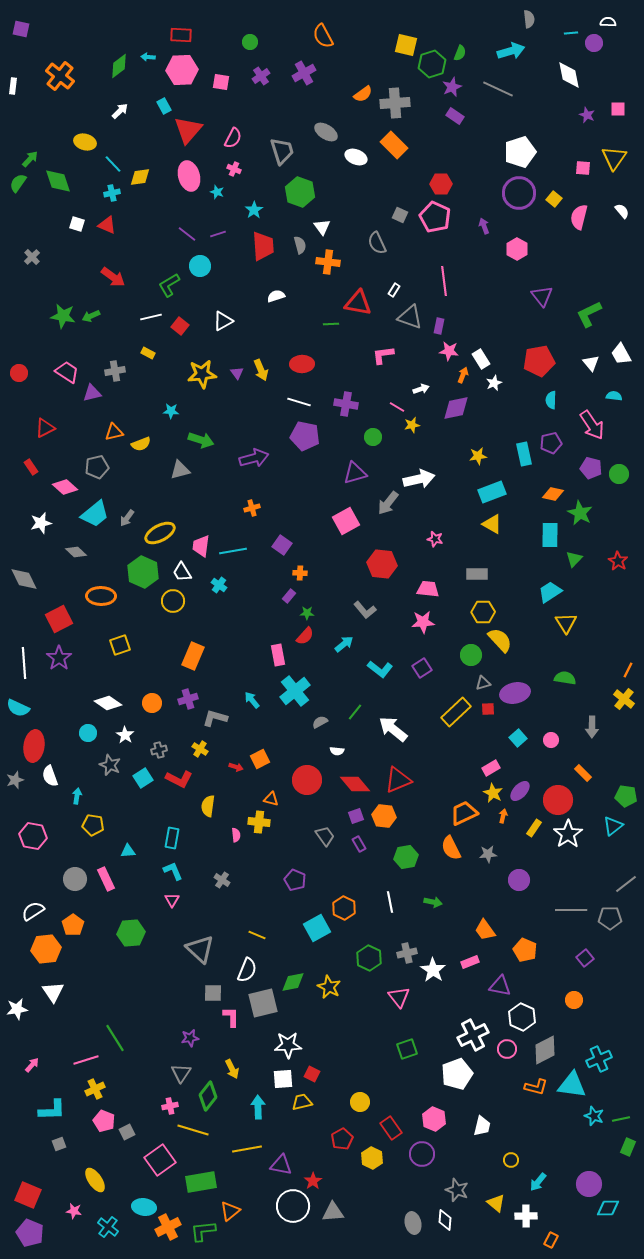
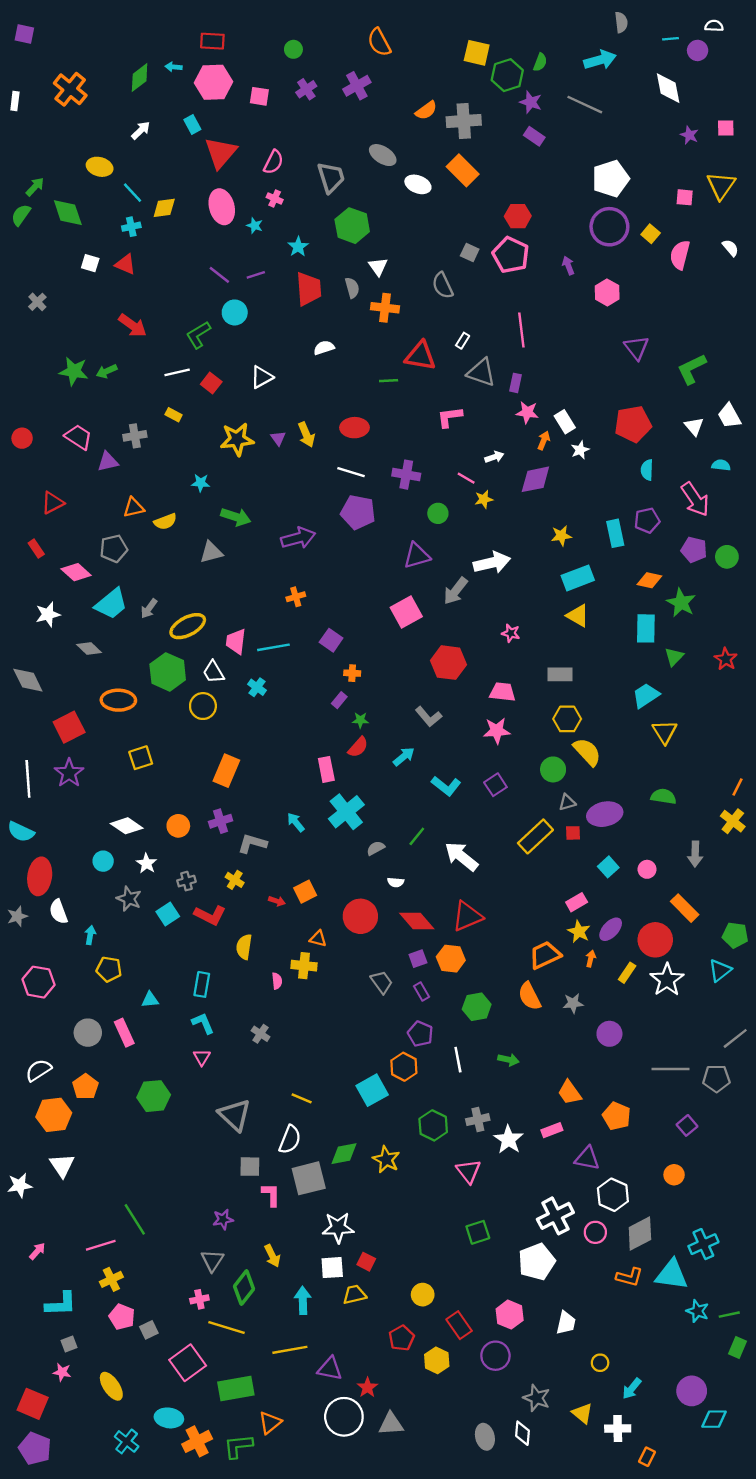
purple star: (452, 87) -> (531, 102), turned -30
orange rectangle: (583, 773) -> (685, 908), size x1.4
purple pentagon: (295, 880) -> (420, 1034), moved
pink star: (74, 1211) -> (62, 1372), moved

